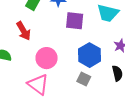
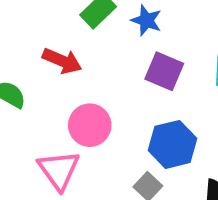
red arrow: (24, 31) -> (62, 61), turned -54

